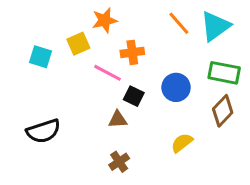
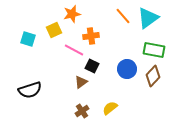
blue circle: (176, 87) -> (127, 69), moved
brown triangle: (118, 119) -> (81, 82), turned -32
yellow semicircle: (182, 143) -> (110, 108), moved

